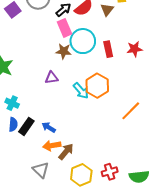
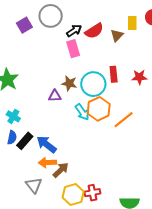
cyan circle: (83, 41) -> (93, 84), moved
brown star: (64, 51) -> (69, 83), moved
orange line: (131, 111) -> (124, 120), moved
blue arrow: (49, 127) -> (46, 144), size x1.5
red cross: (110, 172) -> (92, 193), moved

